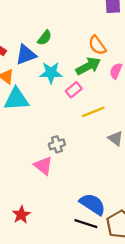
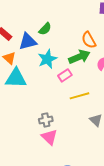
cyan star: (51, 73) -> (47, 59), turned -30
pink triangle: (43, 166) -> (49, 137), moved

